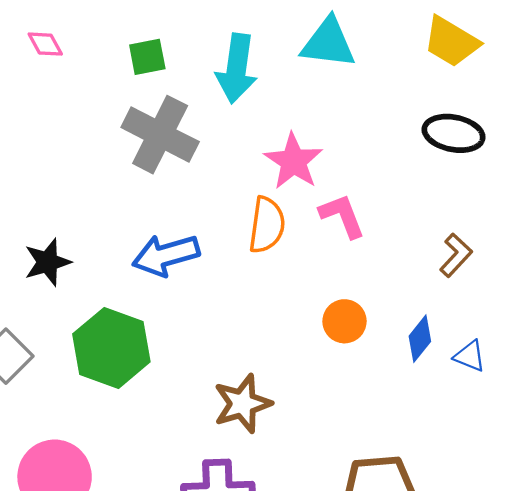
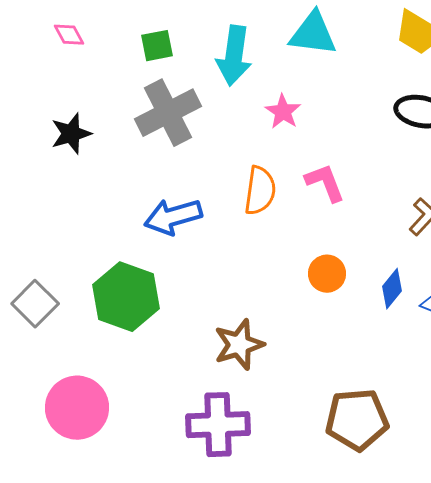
gray cross: (160, 135) -> (168, 113), turned 36
pink star: (293, 161) -> (283, 112), moved, size x0.7
black star: (48, 262) -> (71, 134), moved

